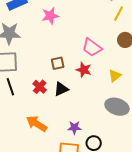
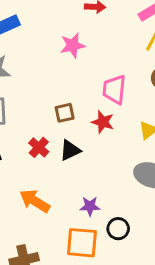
pink star: (50, 16) -> (73, 45), moved
pink trapezoid: (92, 47) -> (114, 89), turned 60

